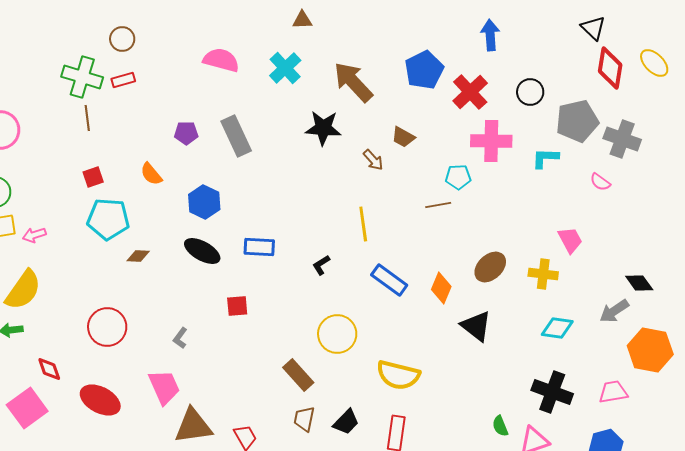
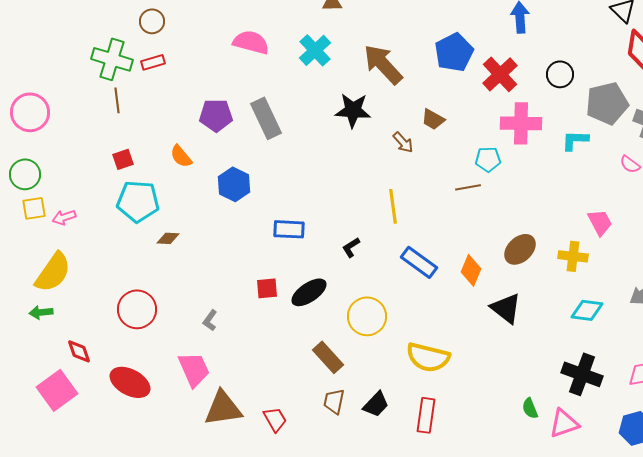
purple pentagon: (186, 133) -> (216, 115), size x1.4
black ellipse: (202, 251) -> (309, 292), moved, turned -63

